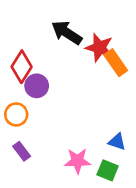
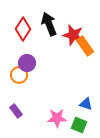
black arrow: (67, 33) -> (49, 24), turned 35
red diamond: (22, 67) -> (23, 29), moved
orange circle: (16, 114) -> (19, 75), moved

